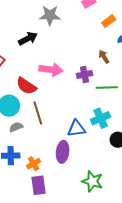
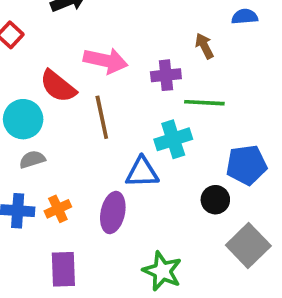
brown line: (38, 113) -> (102, 117), moved
cyan cross: (101, 118) -> (173, 139), moved
orange cross: (34, 164) -> (58, 209), moved

